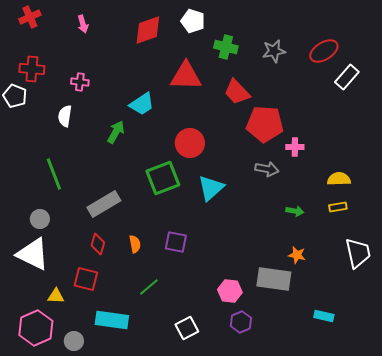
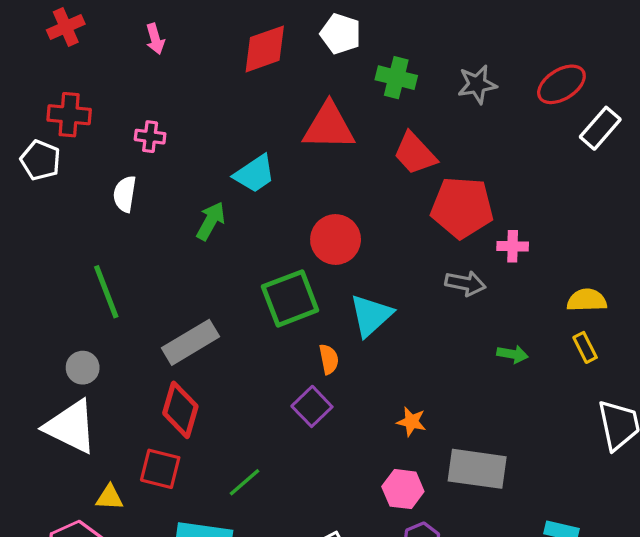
yellow rectangle: (338, 207) -> (585, 347), turned 72
purple square: (176, 242) -> (312, 406), turned 35
red diamond: (98, 244) -> (180, 410), size x1.5
orange semicircle: (135, 244) -> (329, 359), moved
orange star: (297, 255) -> (411, 422), moved
green line: (149, 287) -> (244, 482), moved

